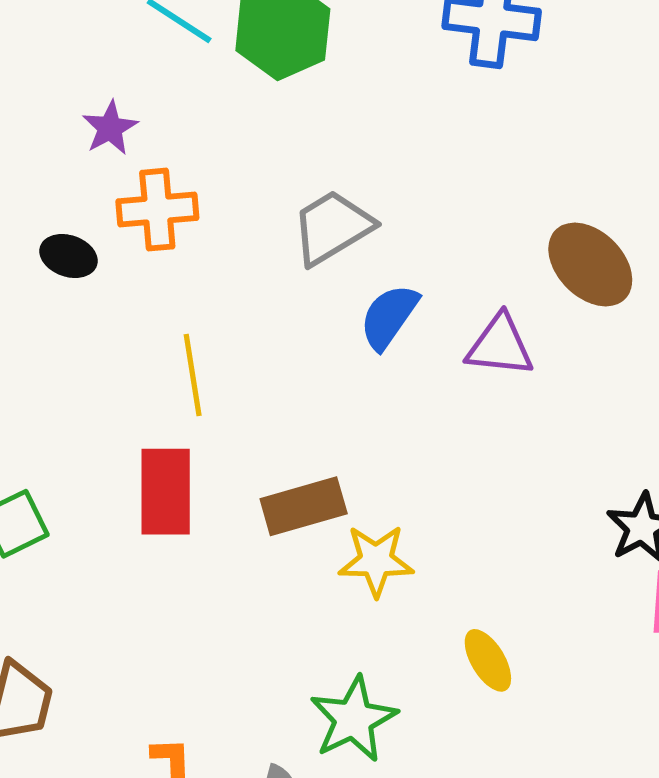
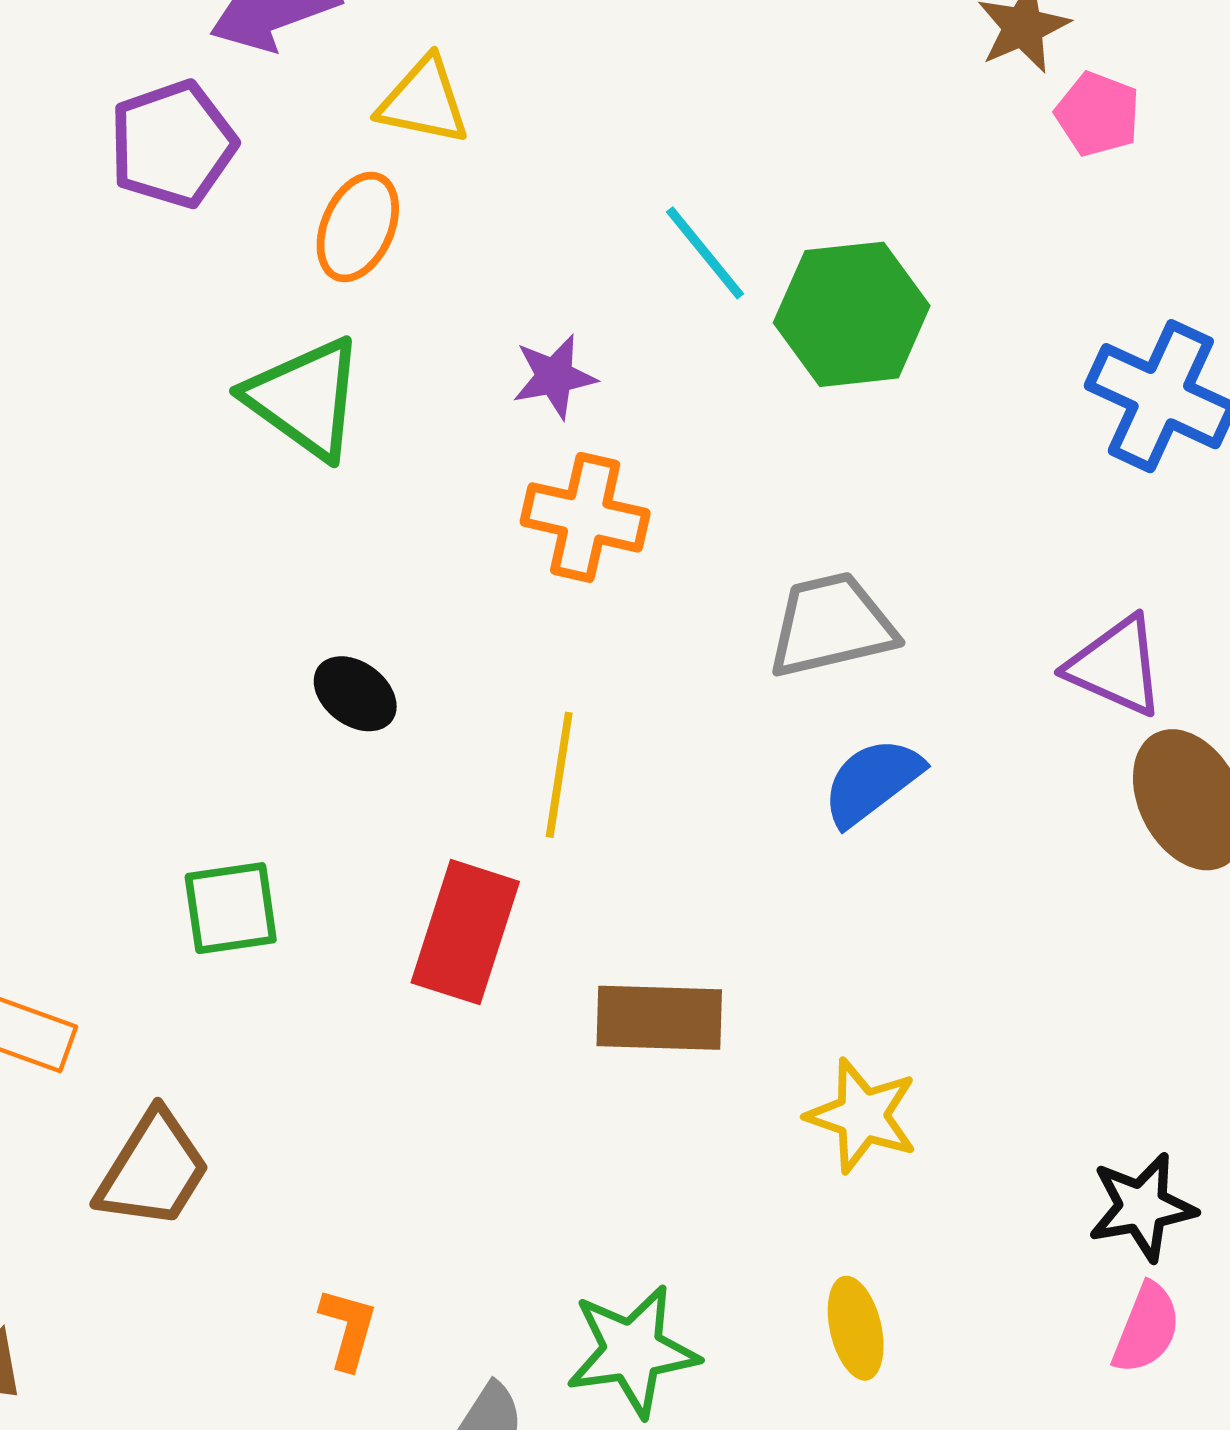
black ellipse: (69, 256) -> (355, 694), moved
purple triangle: (500, 346) -> (1116, 666), moved
yellow star: (376, 561) -> (862, 1116), moved

